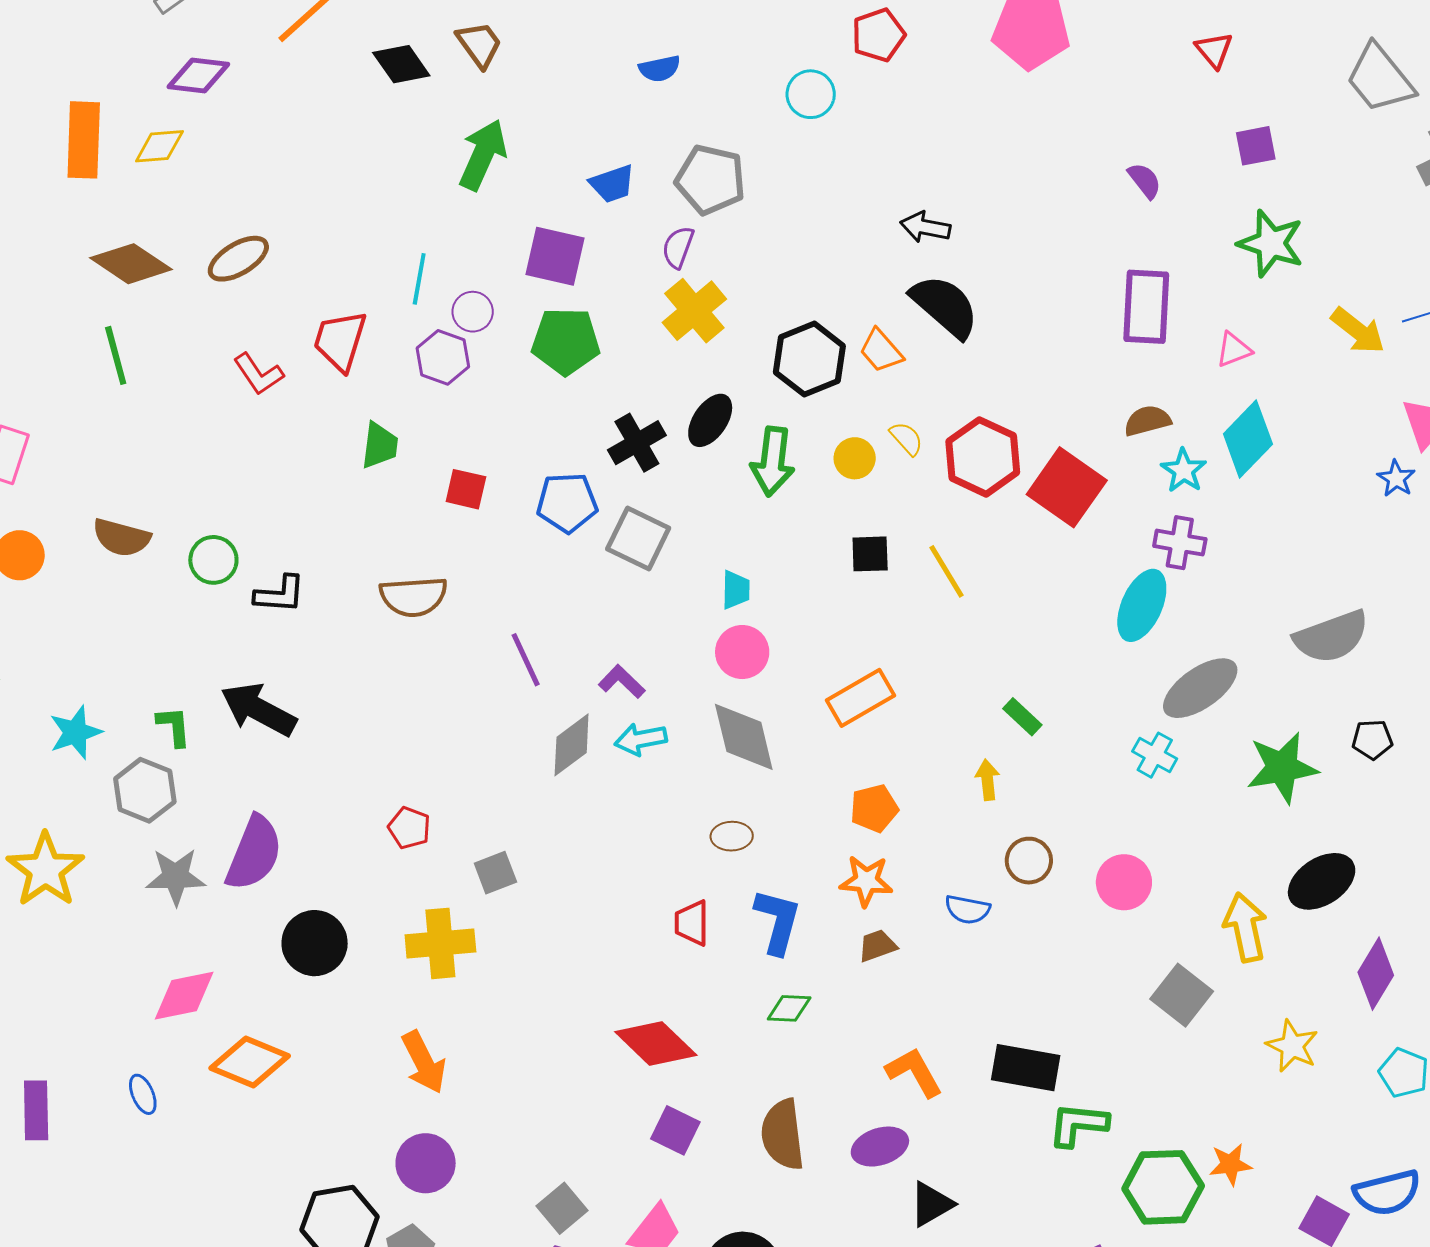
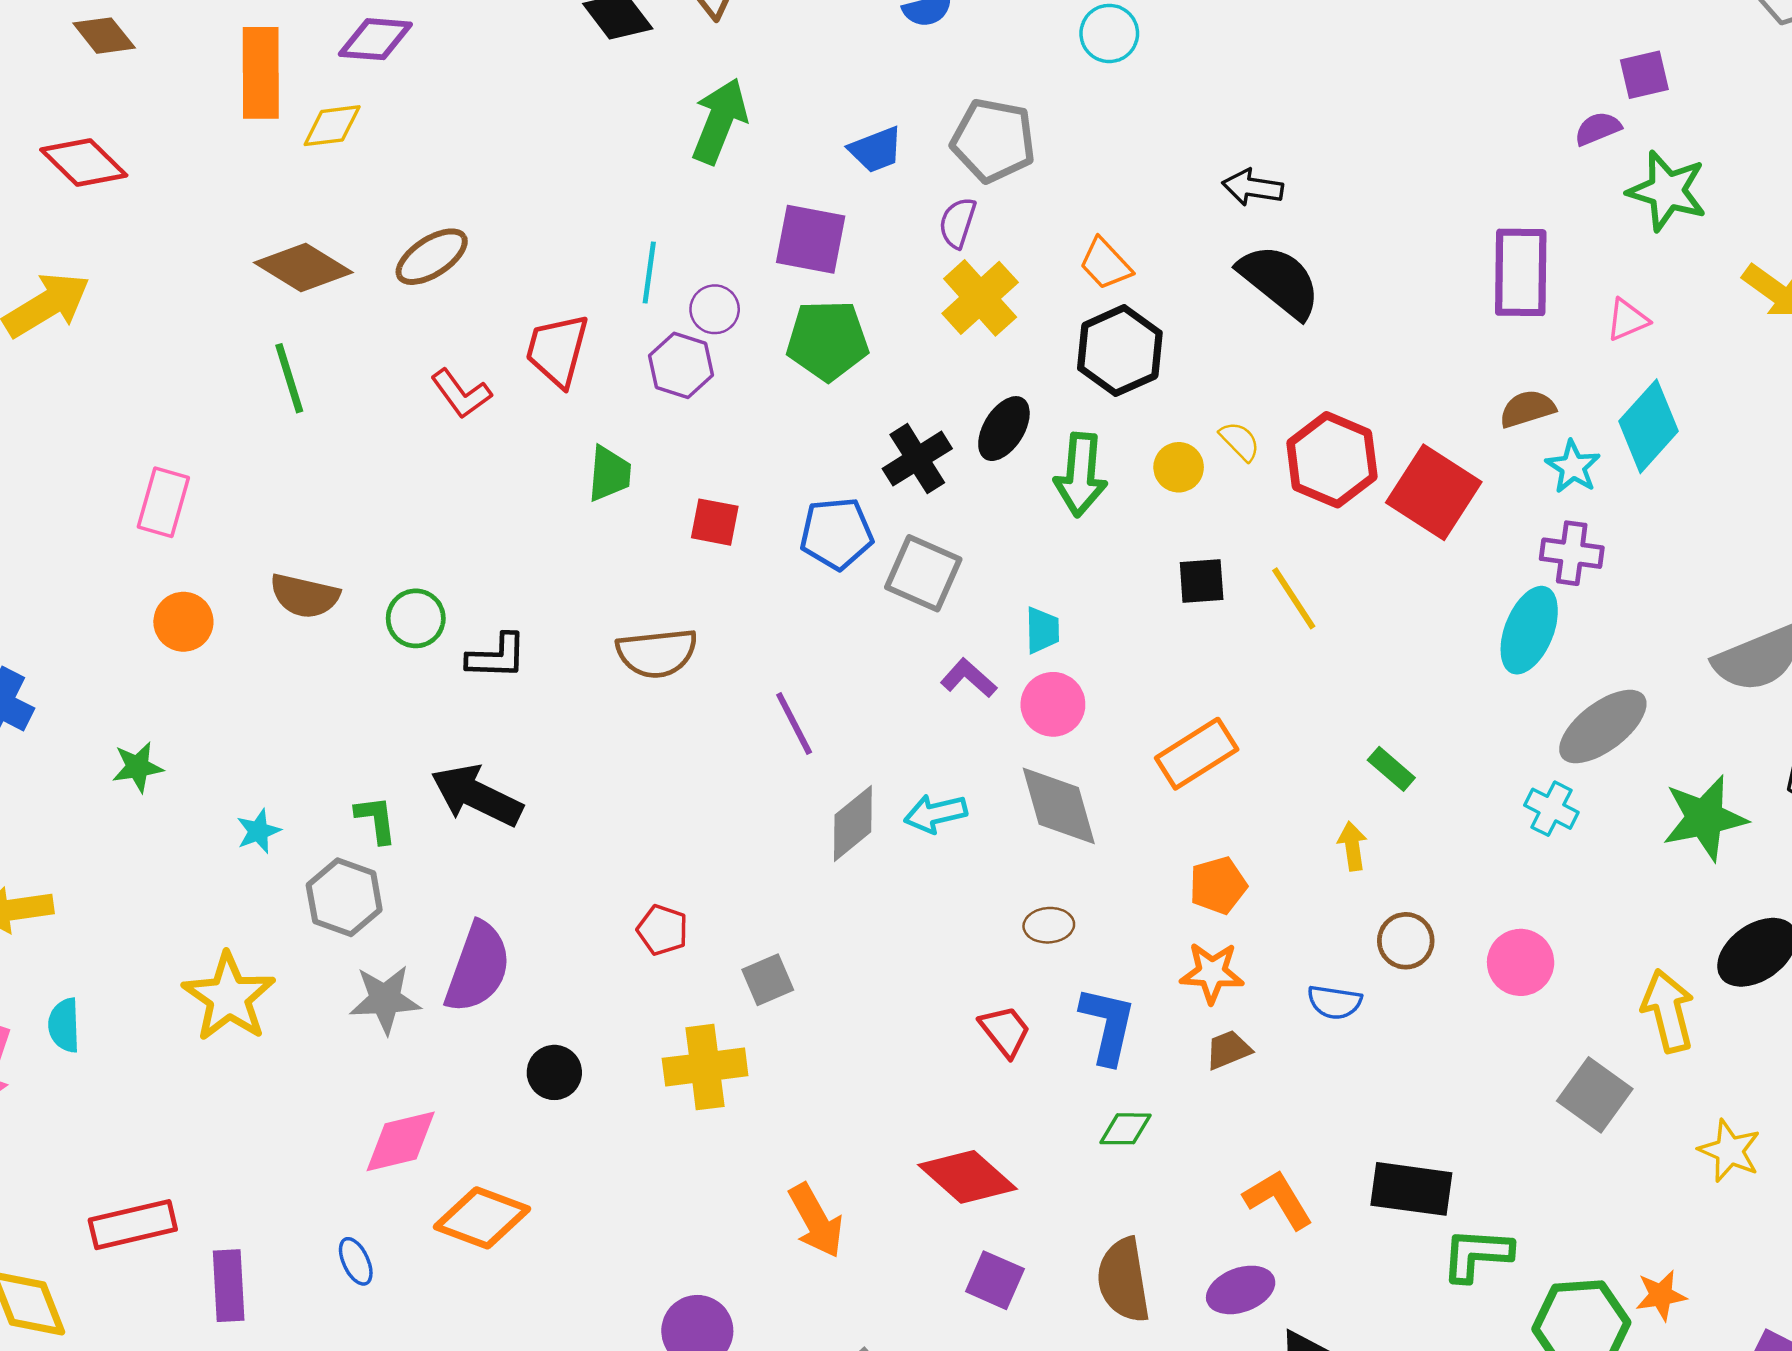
orange rectangle: (84, 140) -> (261, 73), moved
purple semicircle: (1145, 181) -> (1598, 129), moved, turned -72
orange trapezoid: (881, 351) -> (1106, 264), moved
purple L-shape: (622, 682) -> (969, 678), moved
cyan star: (75, 732) -> (258, 831), size x0.7
red trapezoid: (692, 923) -> (1005, 1031), turned 144
black circle: (315, 943) -> (554, 1072), size x0.7
orange arrow: (424, 1062) -> (816, 1221), moved

